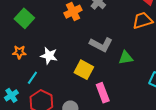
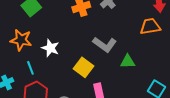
orange star: (19, 52) -> (21, 40), size x1.5
cyan line: (32, 78) -> (30, 68), turned -64

